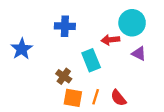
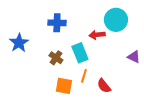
purple triangle: (139, 54) -> (134, 57), moved
brown cross: (64, 76) -> (56, 58), moved
orange line: (96, 97) -> (84, 76), moved

